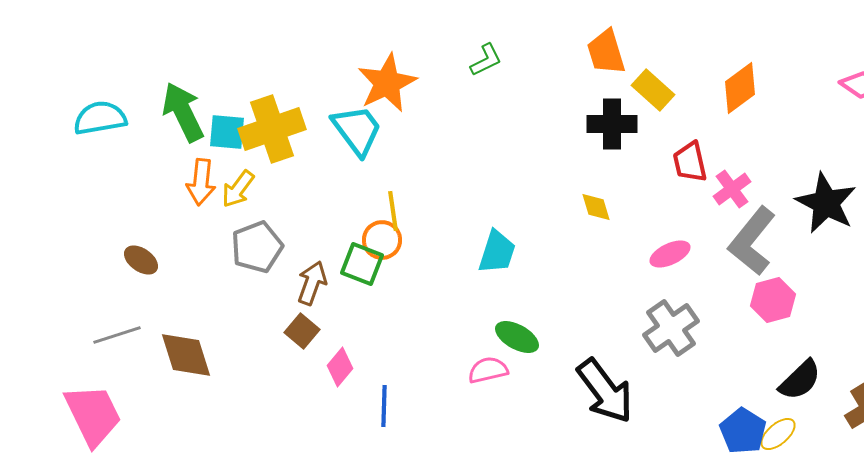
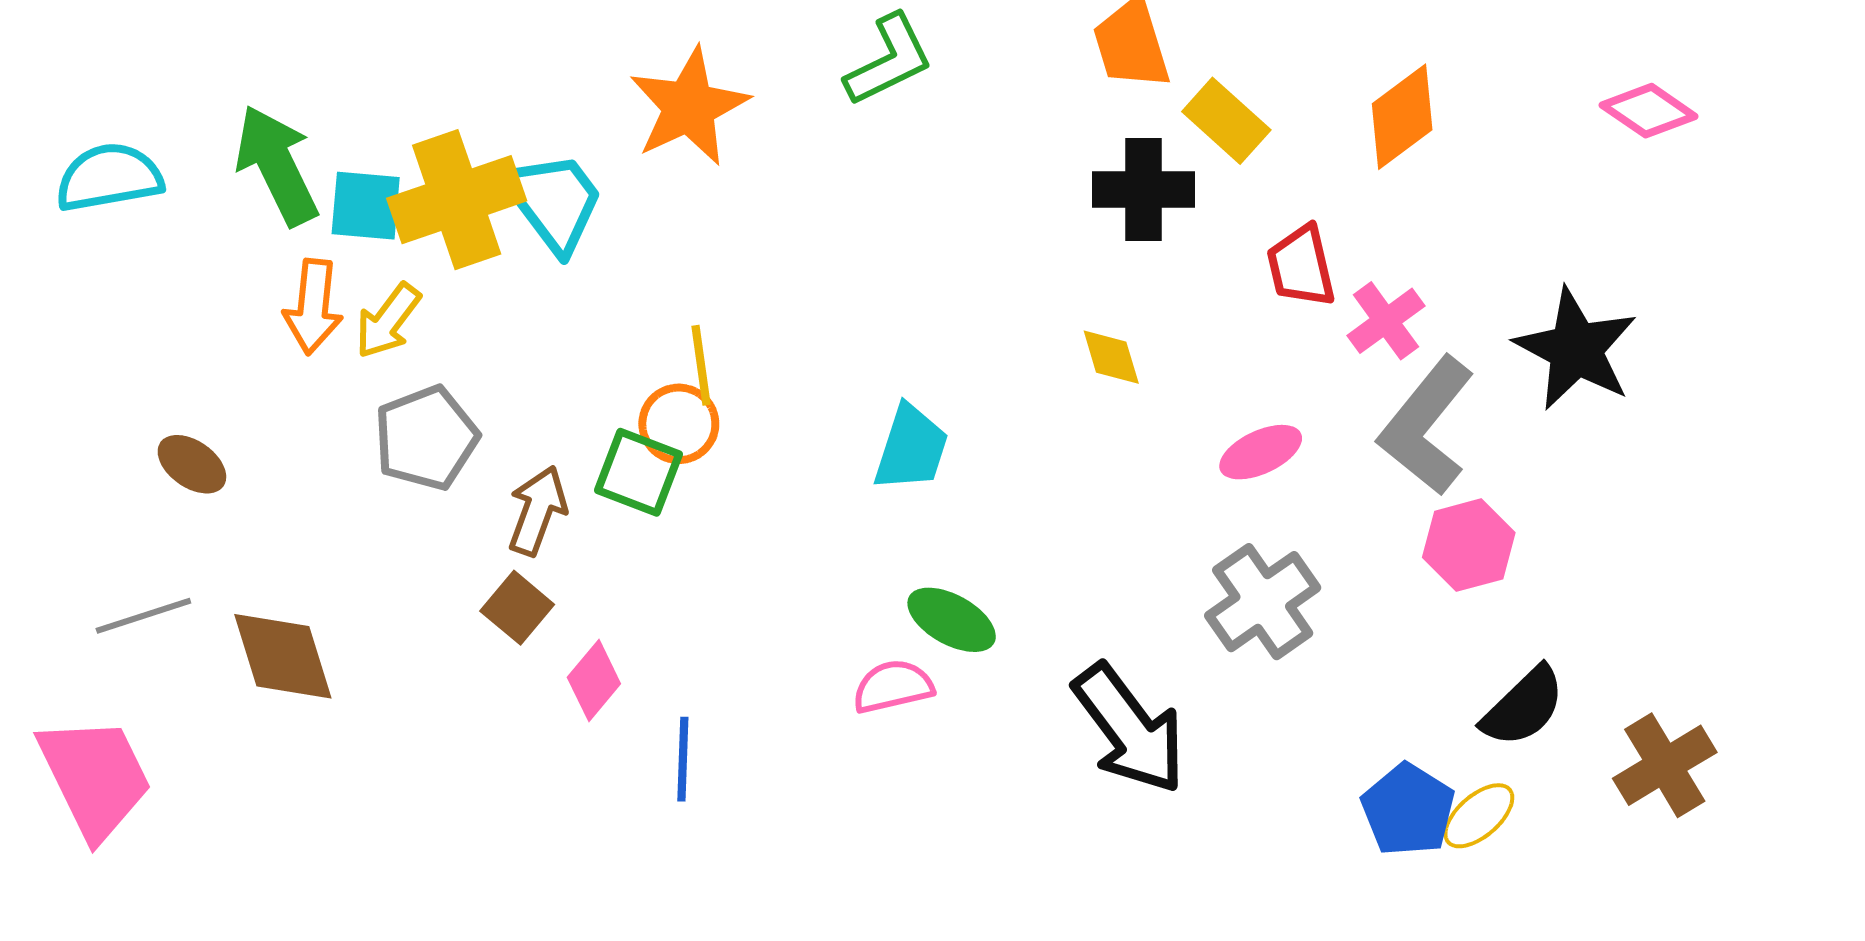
green L-shape: (486, 60) -> (889, 60), size x1.4
cyan trapezoid: (357, 130) -> (554, 202), moved

